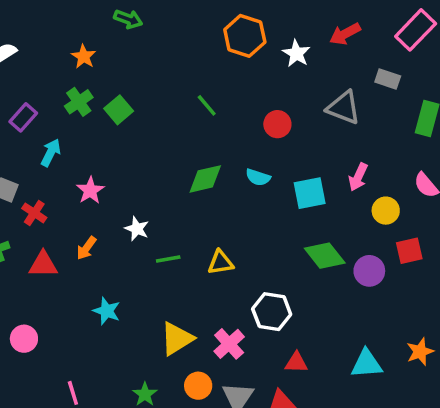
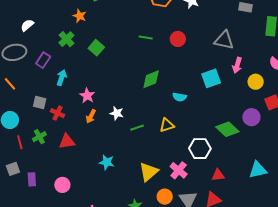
orange star: (84, 56) -> (80, 16), moved
green cross: (79, 102) -> (66, 39), moved
green line: (207, 105) -> (146, 38), turned -32
gray triangle: (344, 108) -> (224, 40), moved
red circle: (277, 124) -> (178, 39), moved
cyan semicircle: (258, 177) -> (180, 97), moved
orange arrow: (86, 248) -> (91, 116), moved
green diamond: (325, 256) -> (227, 129), moved

